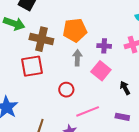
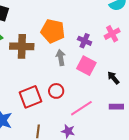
orange pentagon: (75, 30) -> (53, 31), turned 30
purple cross: (104, 46) -> (85, 41), turned 32
red square: (32, 66) -> (31, 97), moved

